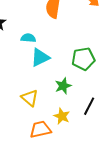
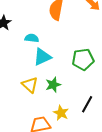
green star: (63, 86) -> (53, 85), moved
yellow triangle: (30, 98) -> (30, 85), moved

